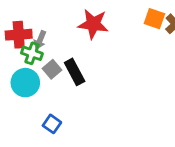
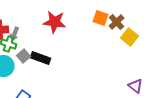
black rectangle: (75, 72) -> (40, 58), turned -42

